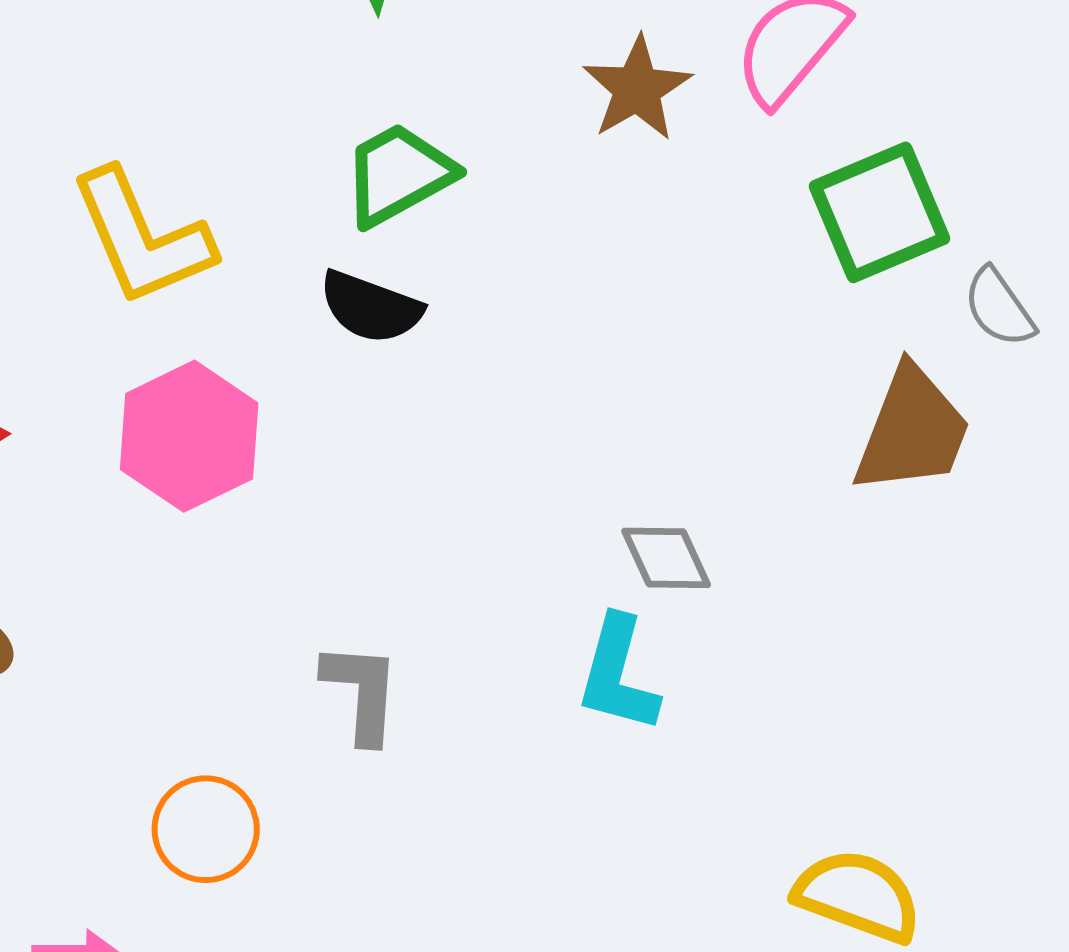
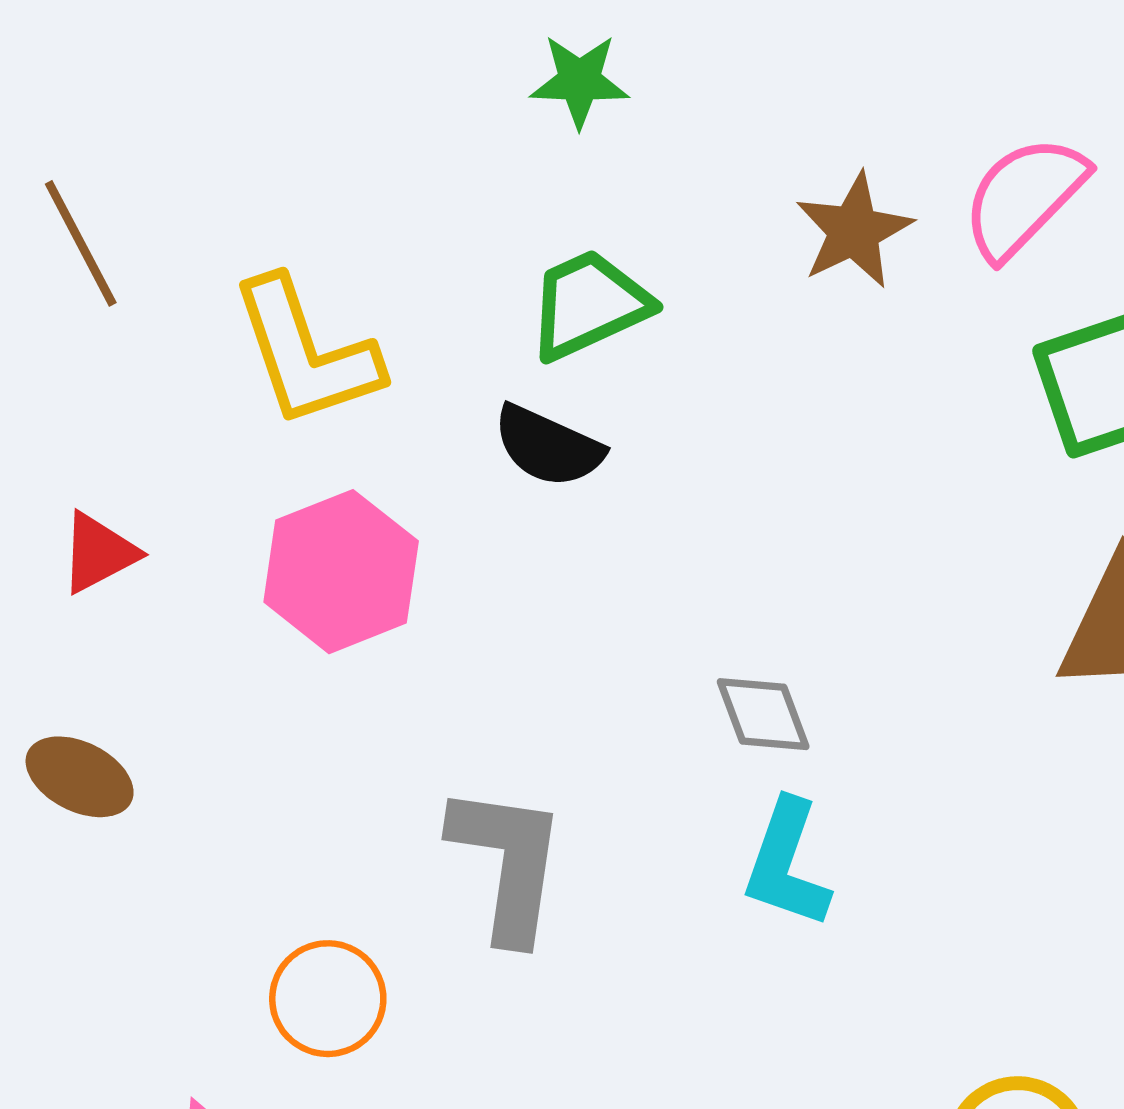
gray diamond: (666, 558) -> (763, 714), moved
gray L-shape: (362, 692) -> (508, 863), size x1.4

